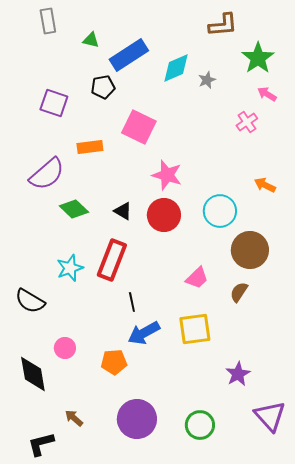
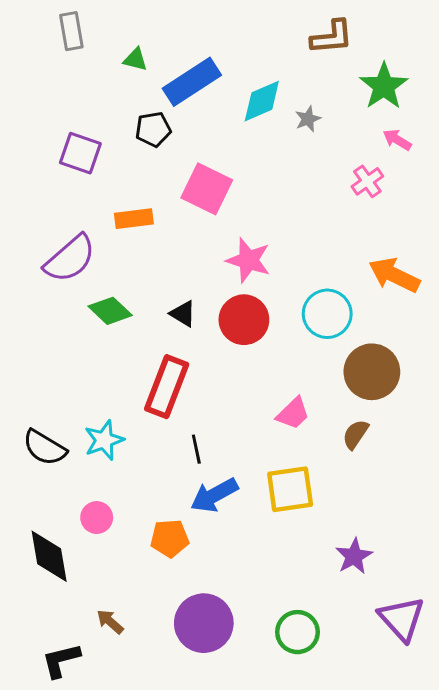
orange arrow: (265, 185) -> (394, 275), size x1.6
cyan star: (70, 268) -> (104, 440), moved

